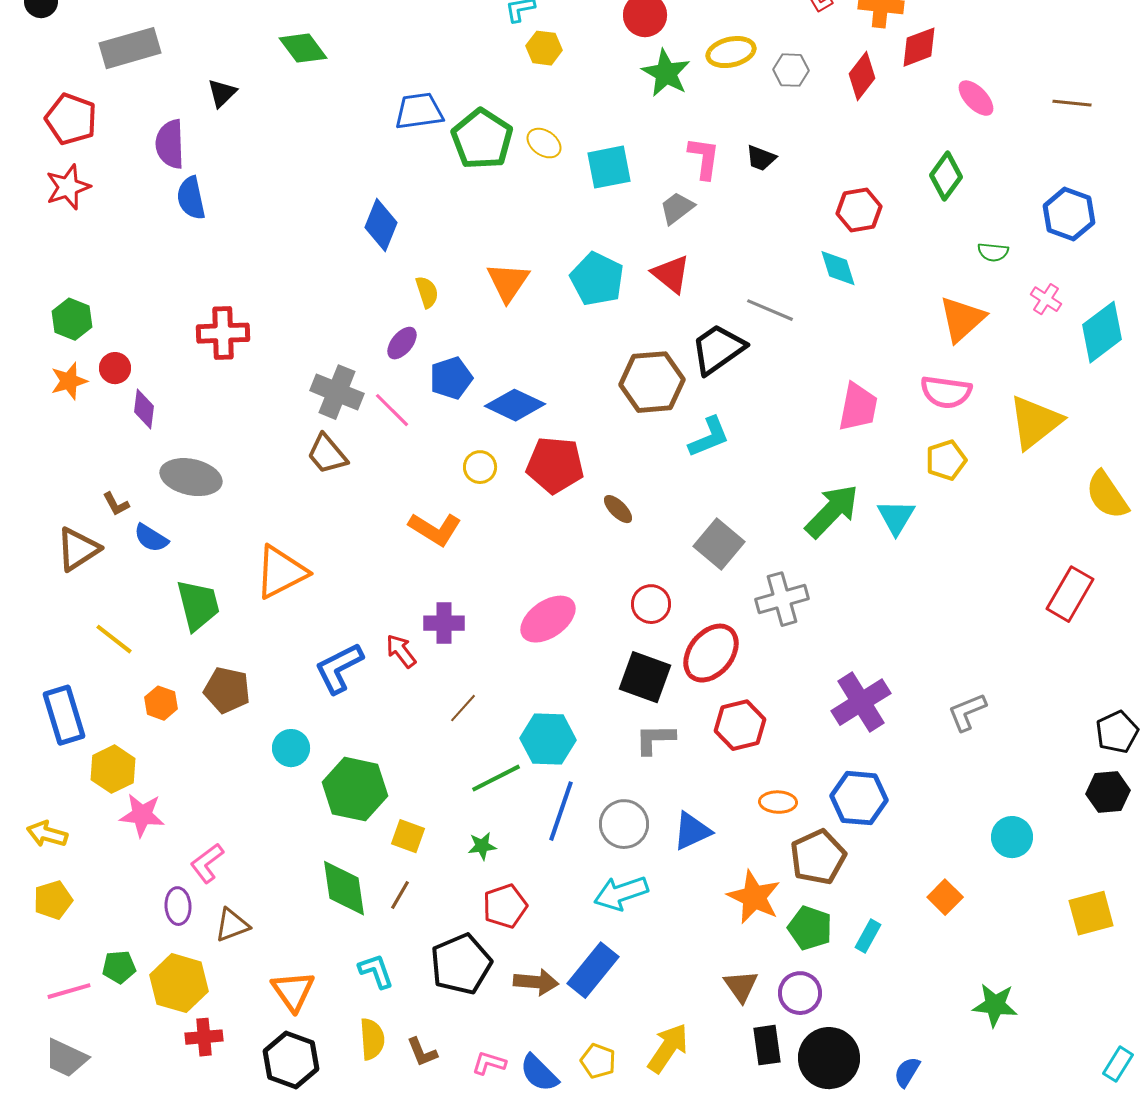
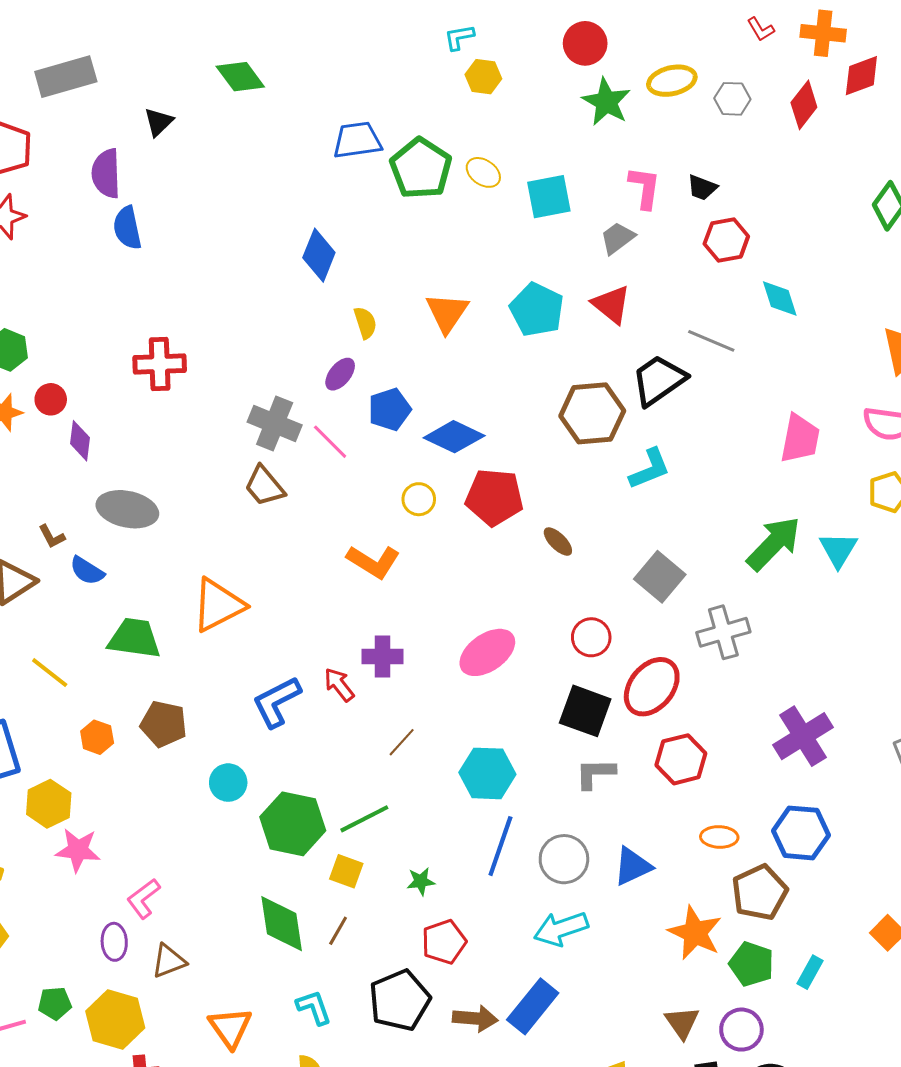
red hexagon: (859, 210) -> (726, 240), moved
green trapezoid: (198, 605) -> (134, 638), turned -68
green line: (496, 778) -> (364, 819), moved

